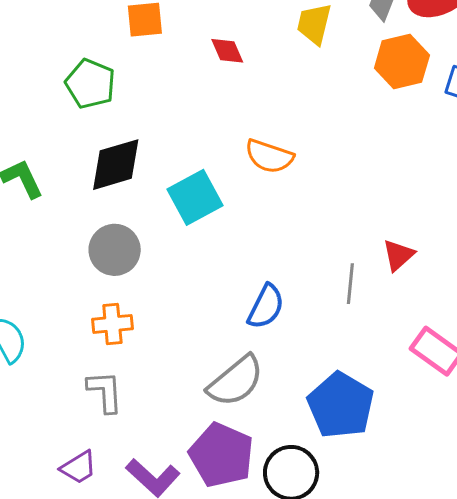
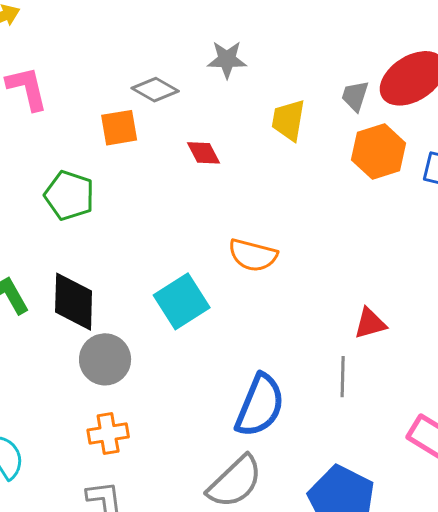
black diamond: (116, 165) -> (74, 302), moved, turned -68
red triangle: (398, 255) -> (370, 323), moved, turned 30
blue semicircle: (266, 307) -> (260, 405), size x1.4

